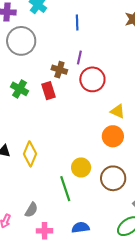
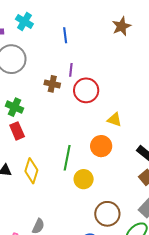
red rectangle: (49, 91) -> (17, 131), moved
orange circle: (113, 136) -> (101, 146), moved
brown circle: (113, 178) -> (107, 214), moved
green line: (65, 189) -> (67, 158), moved, turned 35

